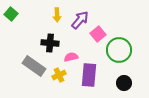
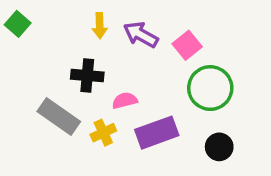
purple arrow: (80, 20) -> (141, 35), turned -102
pink square: (98, 34) -> (187, 45), moved
purple rectangle: (89, 75) -> (157, 133), turned 65

